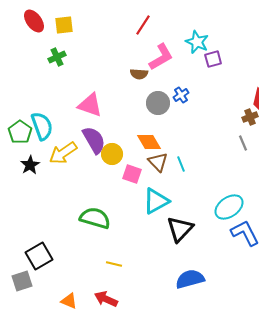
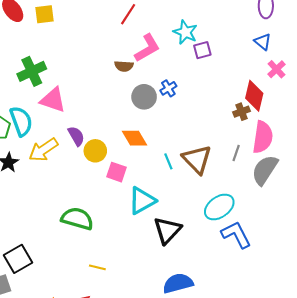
green cross: (57, 57) -> (32, 71), moved, size x1.5
pink triangle: (90, 105) -> (53, 100), moved
purple semicircle: (94, 140) -> (76, 136), size x0.7
gray line: (243, 143) -> (236, 153), moved, turned 42
brown triangle: (158, 162) -> (197, 159), moved, size x1.4

